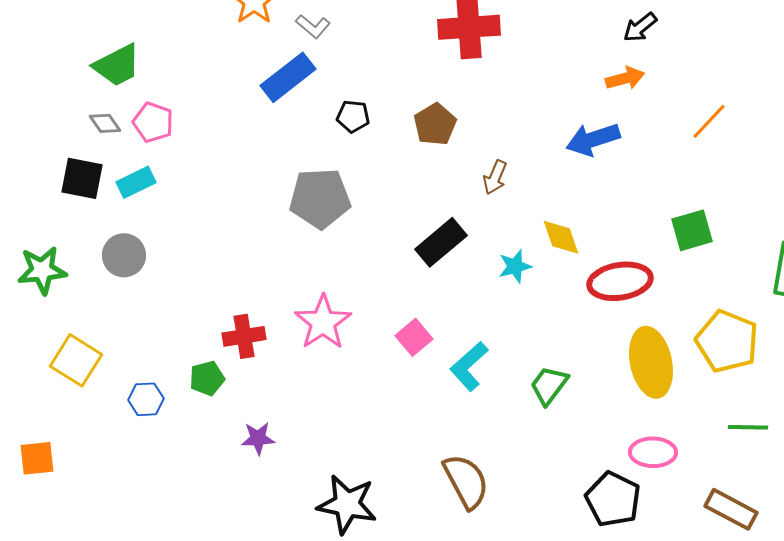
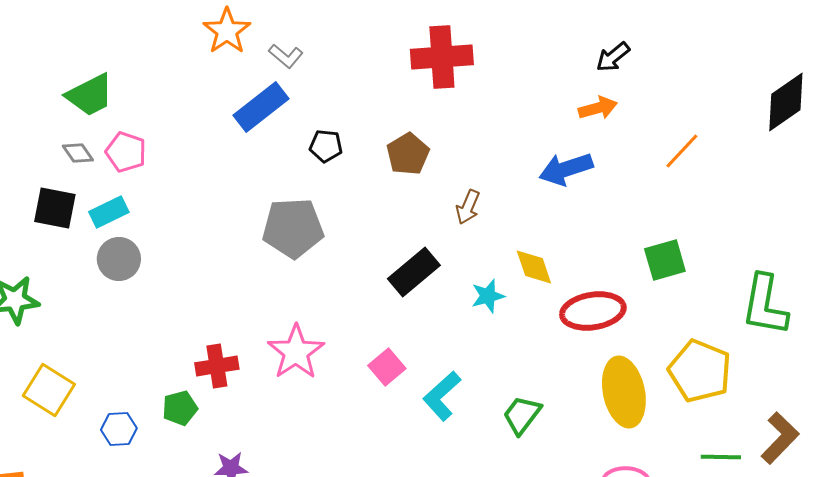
gray circle: (124, 255) -> (119, 259), moved

